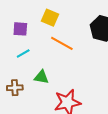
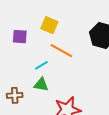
cyan line: (23, 53) -> (41, 65), moved

